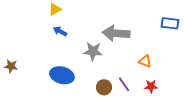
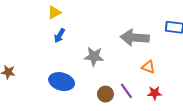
blue arrow: (60, 31) -> (59, 36), turned -88
gray arrow: (116, 33) -> (135, 38), moved

